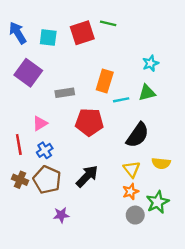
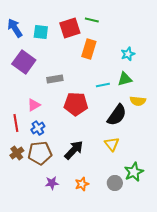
orange rectangle: (105, 81) -> (89, 49), moved
yellow semicircle: (161, 163) -> (138, 101), moved
brown cross: (20, 180) -> (17, 153), turned 32
brown pentagon: (47, 180) -> (40, 153), turned -30
orange star: (131, 192) -> (82, 184), moved

